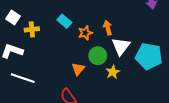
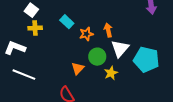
white square: (13, 18) -> (31, 10), moved

